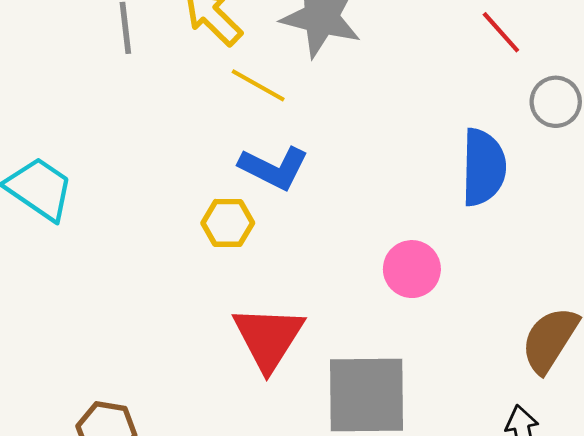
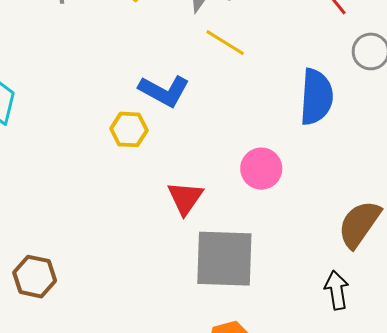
yellow line: (258, 85) -> (225, 43), moved
red triangle: (268, 338) -> (185, 198), moved, size x0.7

